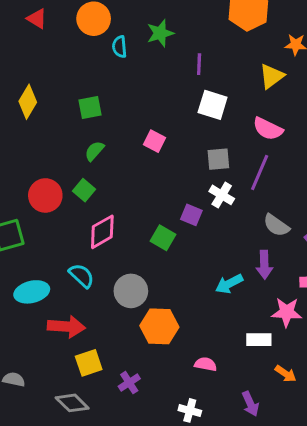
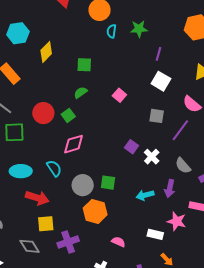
white cross: (222, 195) -> (152, 157), moved
green square: (163, 238) -> (108, 183), moved, turned -35
purple cross: (129, 383) -> (68, 242), size x1.5

